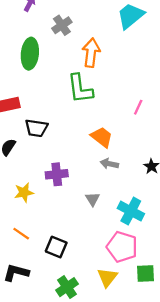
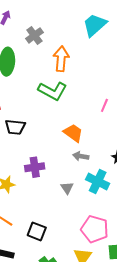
green L-shape: (80, 89) -> (53, 91), turned -52
cyan cross: (131, 211) -> (98, 182), moved

